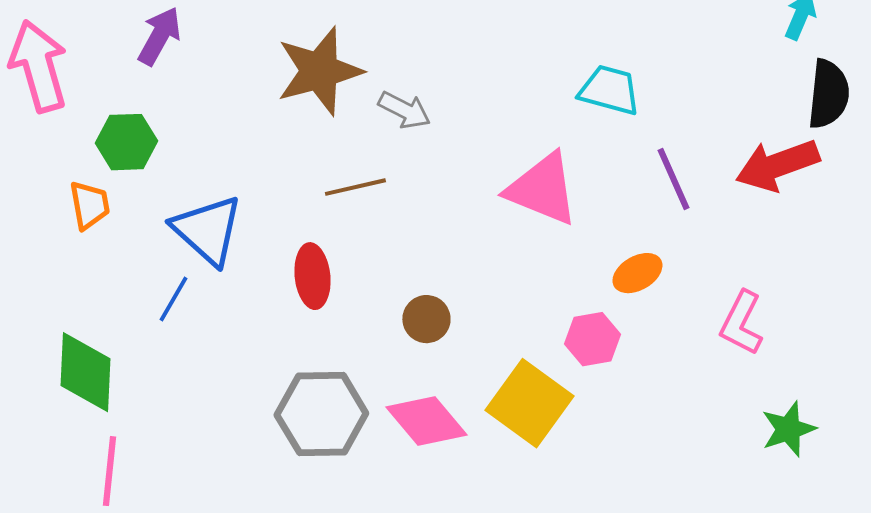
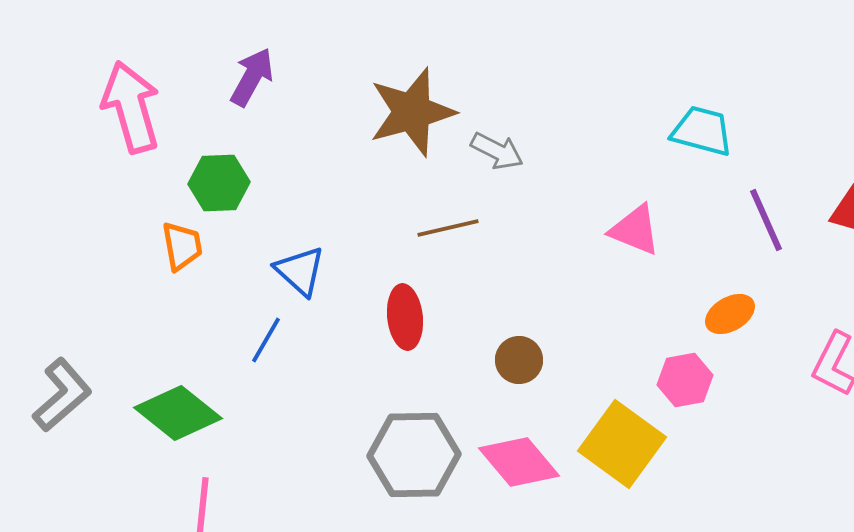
pink triangle: (542, 189) -> (635, 230), size x0.7
blue triangle: (207, 230) -> (300, 271), size x0.7
green diamond: (85, 372) -> (178, 413), turned -54

